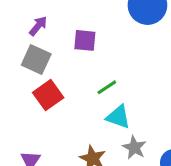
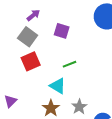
cyan triangle: (118, 117) -> (58, 86), moved

